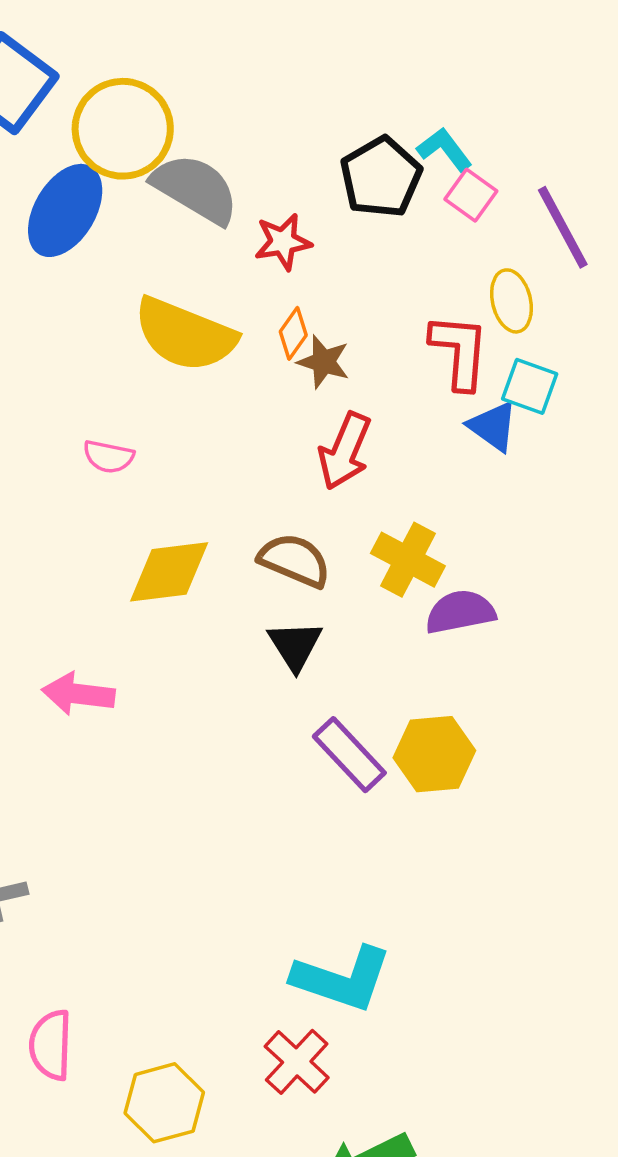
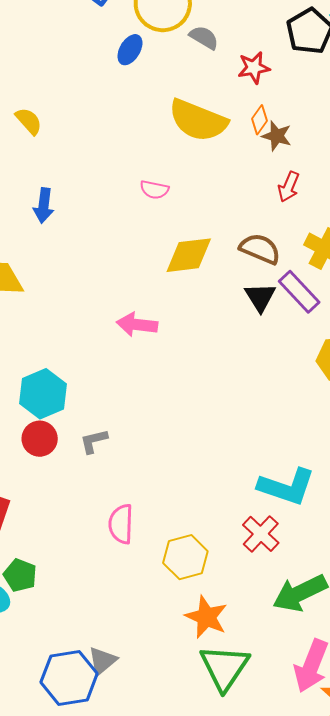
gray semicircle: (195, 189) -> (204, 37), size x0.6
blue ellipse: (65, 210) -> (130, 50), size x0.6
red arrow: (345, 451) -> (289, 187), size x0.7
purple rectangle: (349, 755) -> (299, 292), moved

